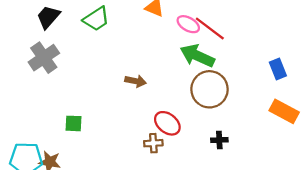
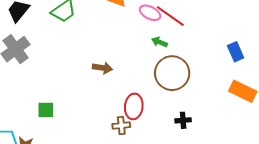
green arrow: (197, 56) -> (159, 42), size x0.5
red ellipse: (167, 123) -> (134, 106), turned 60

